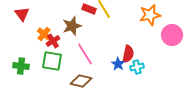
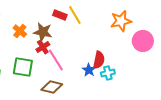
brown star: (72, 26) -> (43, 32), turned 30
orange cross: (44, 34) -> (20, 31), moved
red cross: (53, 41) -> (43, 47), moved

